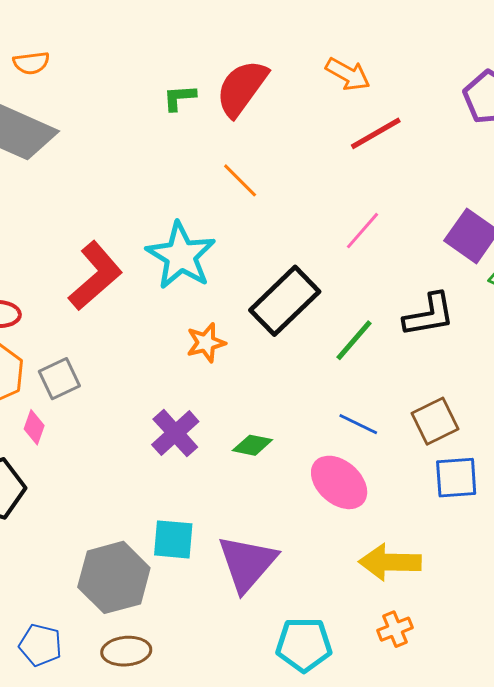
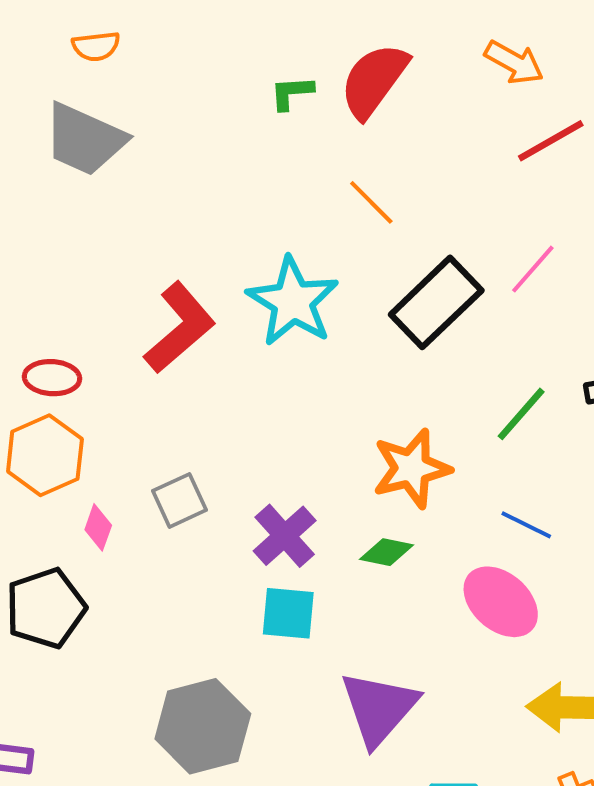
black rectangle: (285, 301) -> (436, 302), moved
orange star: (206, 343) -> (412, 469), moved, size x1.5
gray square: (59, 379) -> (180, 500), moved
cyan square: (173, 539) -> (288, 613), moved

